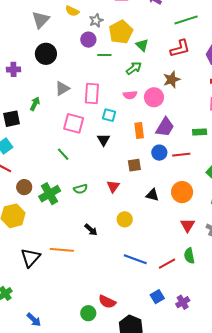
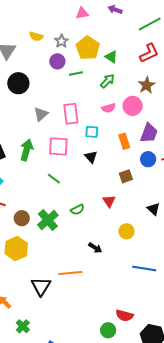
green arrow: (35, 104) -> (27, 150), moved, size x1.5
black triangle: (152, 195) -> (153, 209), moved, turned 40

